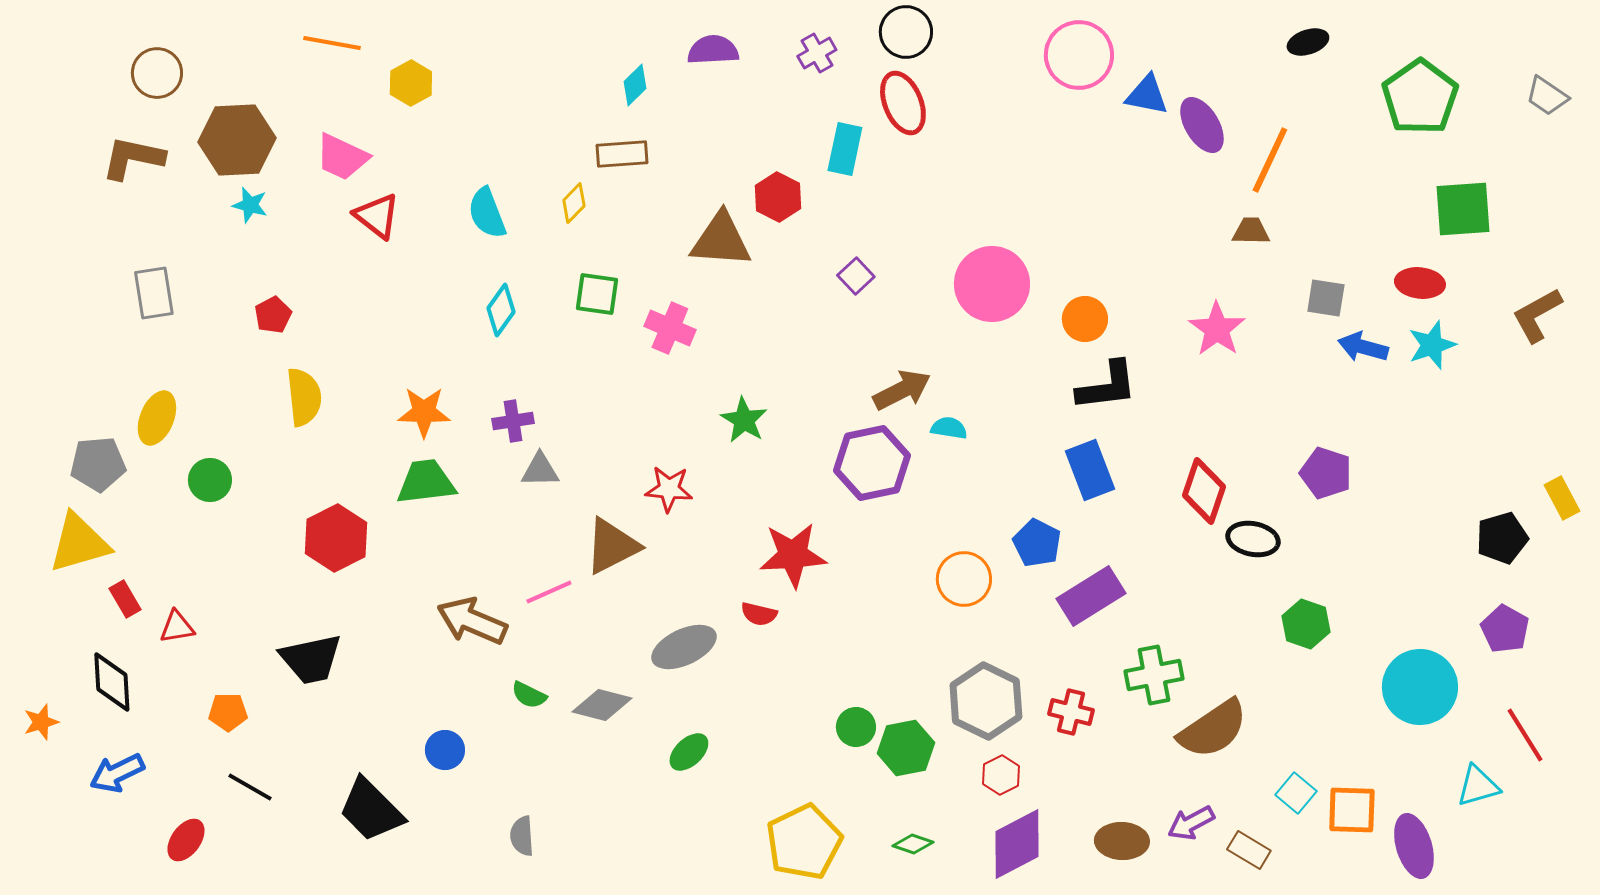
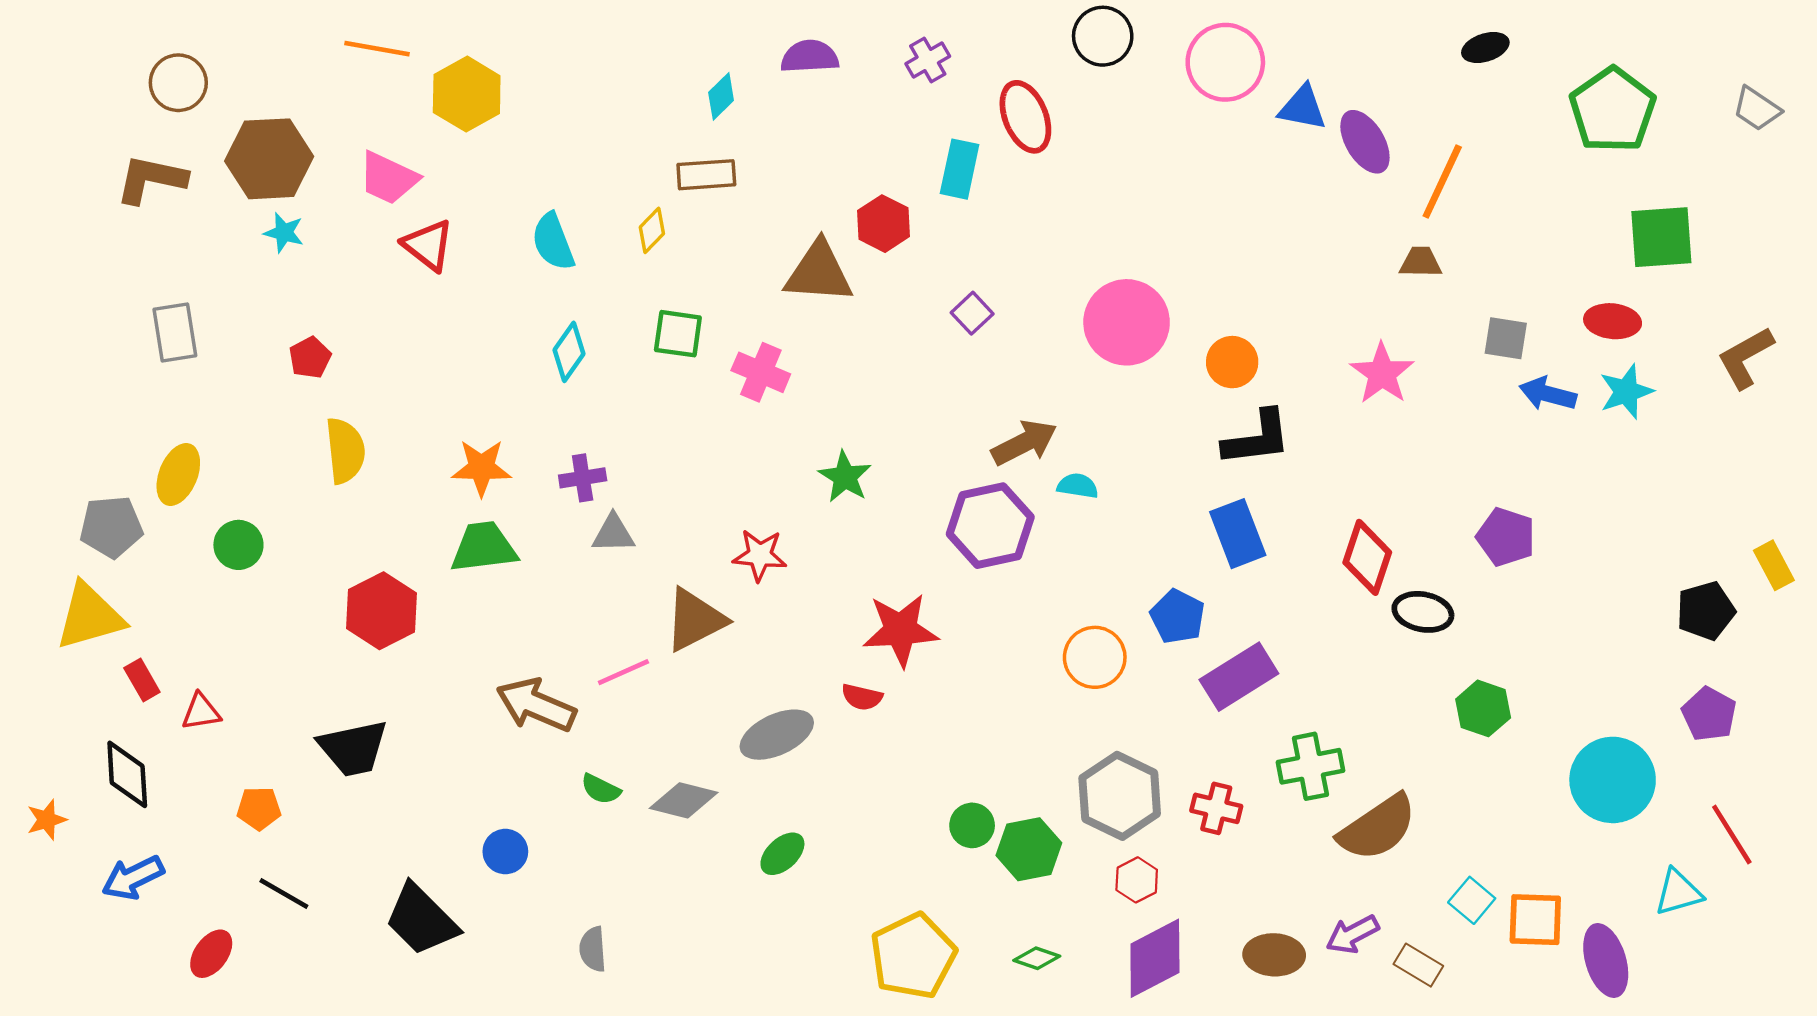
black circle: (906, 32) -> (1103, 36), moved
yellow hexagon: (411, 83) -> (467, 94), size x1.4

